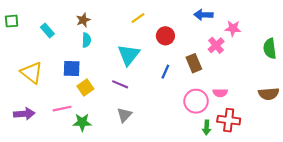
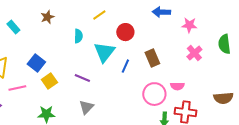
cyan semicircle: (86, 40) -> (78, 36), moved
pink cross: (216, 45) -> (194, 53), moved
cyan triangle: (129, 55) -> (104, 52), moved
blue square: (72, 68) -> (36, 63), turned 36
brown semicircle: (269, 94) -> (223, 98), moved
pink line: (62, 109) -> (17, 88), moved

